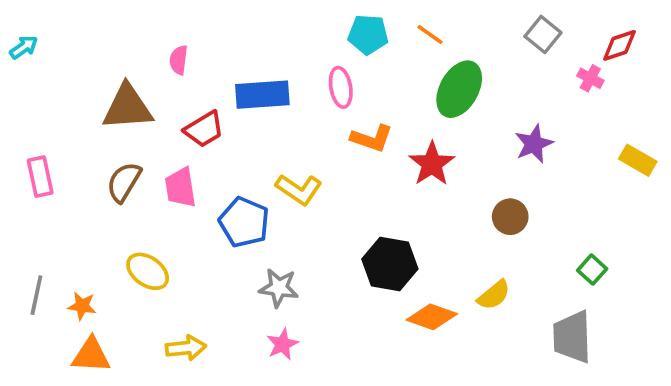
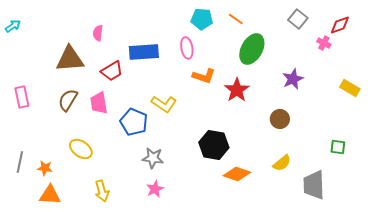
green square: (592, 270) -> (338, 147), moved, turned -35
yellow semicircle: (494, 295) -> (282, 163), moved
yellow arrow: (186, 348) -> (102, 191), turned 80

